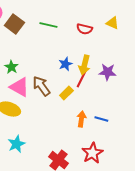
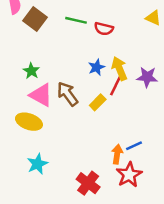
red semicircle: (84, 29) -> (104, 29), moved
yellow arrow: (84, 65) -> (119, 69), turned 144
orange arrow: (81, 119) -> (117, 154), moved
blue line: (101, 119) -> (134, 146), moved, turned -40

